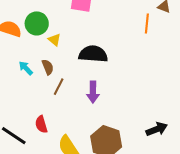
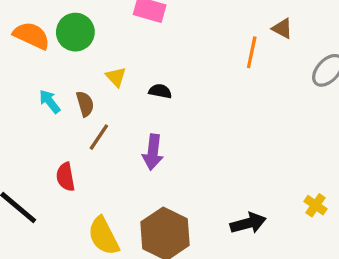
yellow triangle: (54, 40) -> (116, 77), moved
black semicircle: (93, 54) -> (160, 91), size x0.5
red semicircle: (41, 124) -> (65, 177), moved

